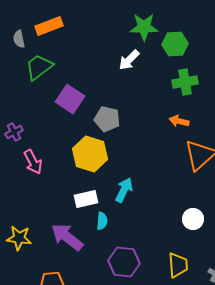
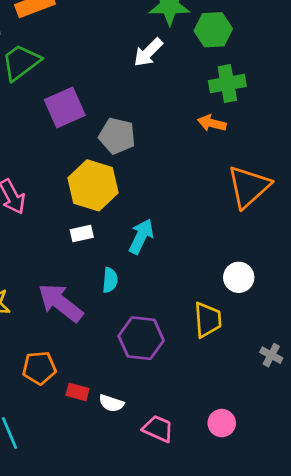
purple square: (70, 99) -> (65, 108), turned 32
orange arrow: (179, 121) -> (212, 123), moved
white rectangle: (86, 199) -> (82, 233), moved, size x0.7
yellow trapezoid: (178, 265) -> (208, 320), moved

